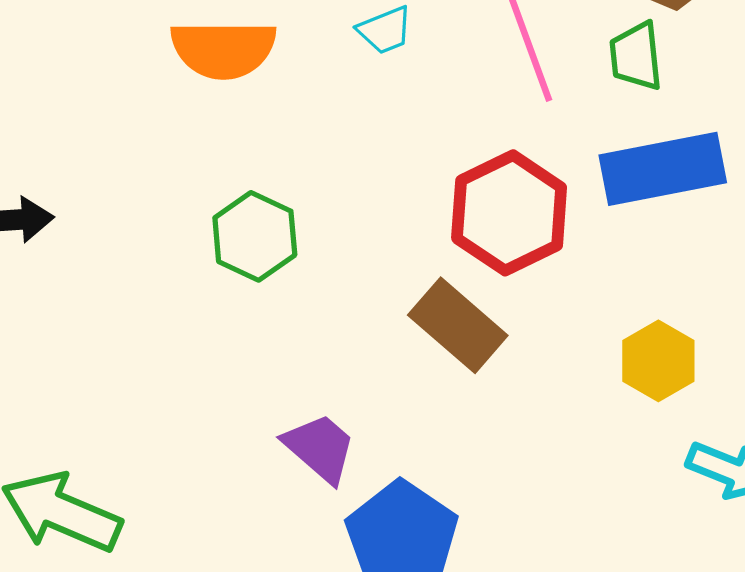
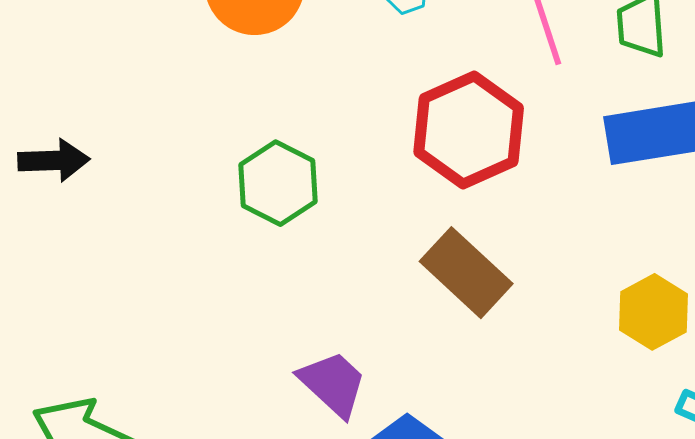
red hexagon: (509, 213) -> (469, 130), moved

